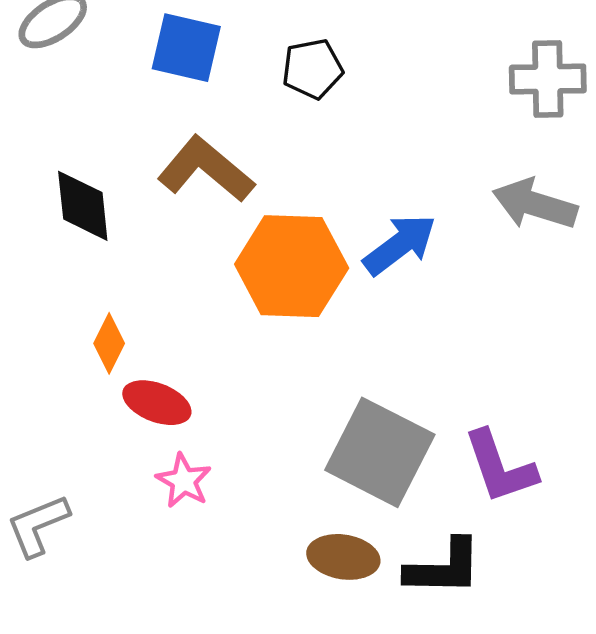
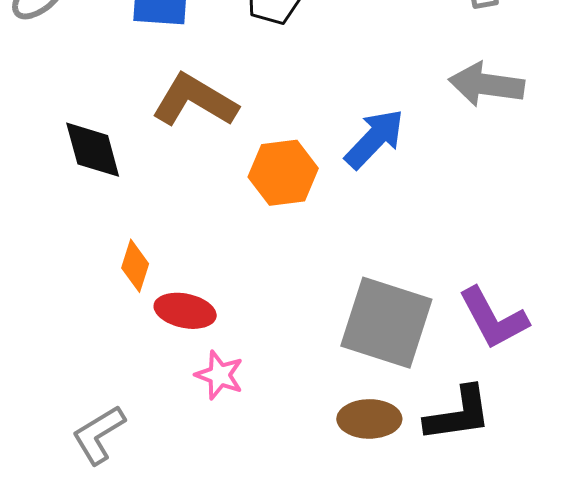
orange hexagon: (292, 266) -> (283, 173), size x0.7

